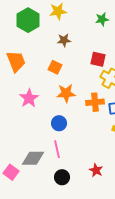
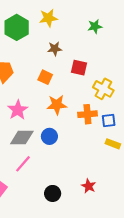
red square: (98, 59) -> (79, 68), moved
pink line: (57, 149) -> (23, 164), moved, turned 54
gray diamond: (33, 158) -> (22, 137), moved

